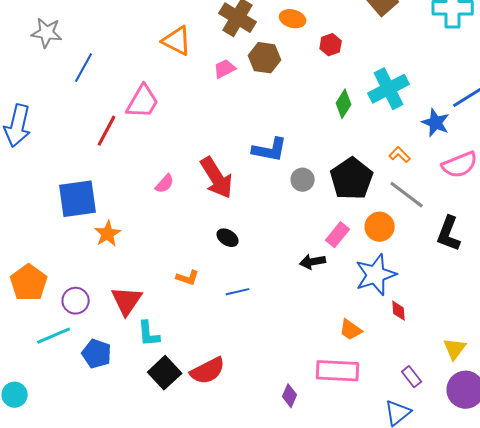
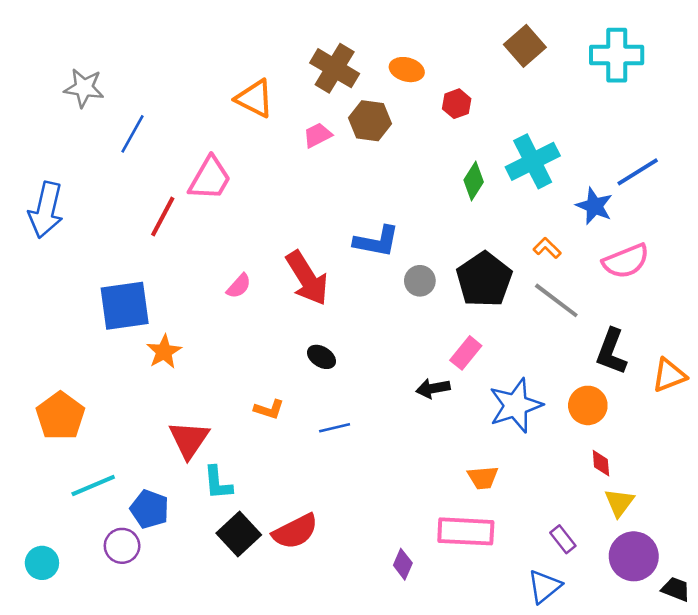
orange circle: (380, 227) -> (588, 405), moved
purple circle: (76, 301) -> (122, 546), moved
red diamond: (399, 311) -> (601, 463), moved
orange trapezoid: (351, 330) -> (483, 478), turned -40

